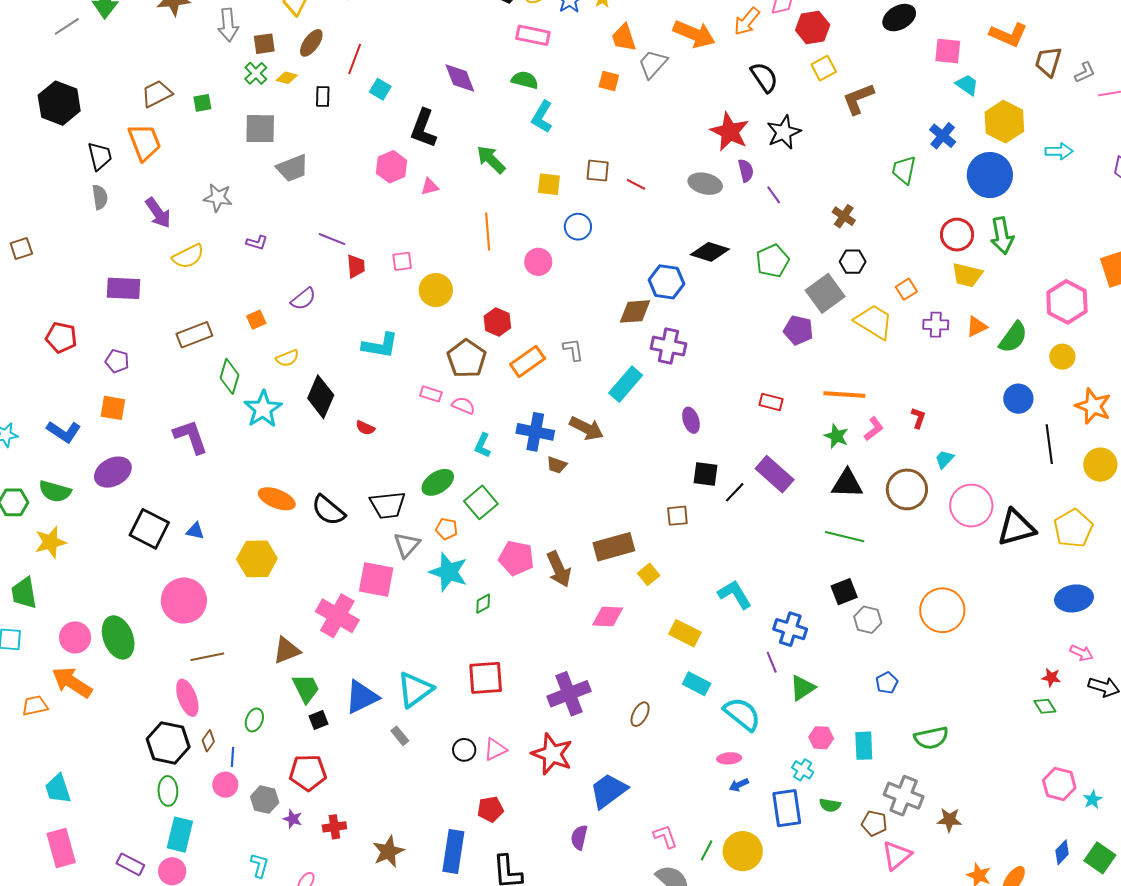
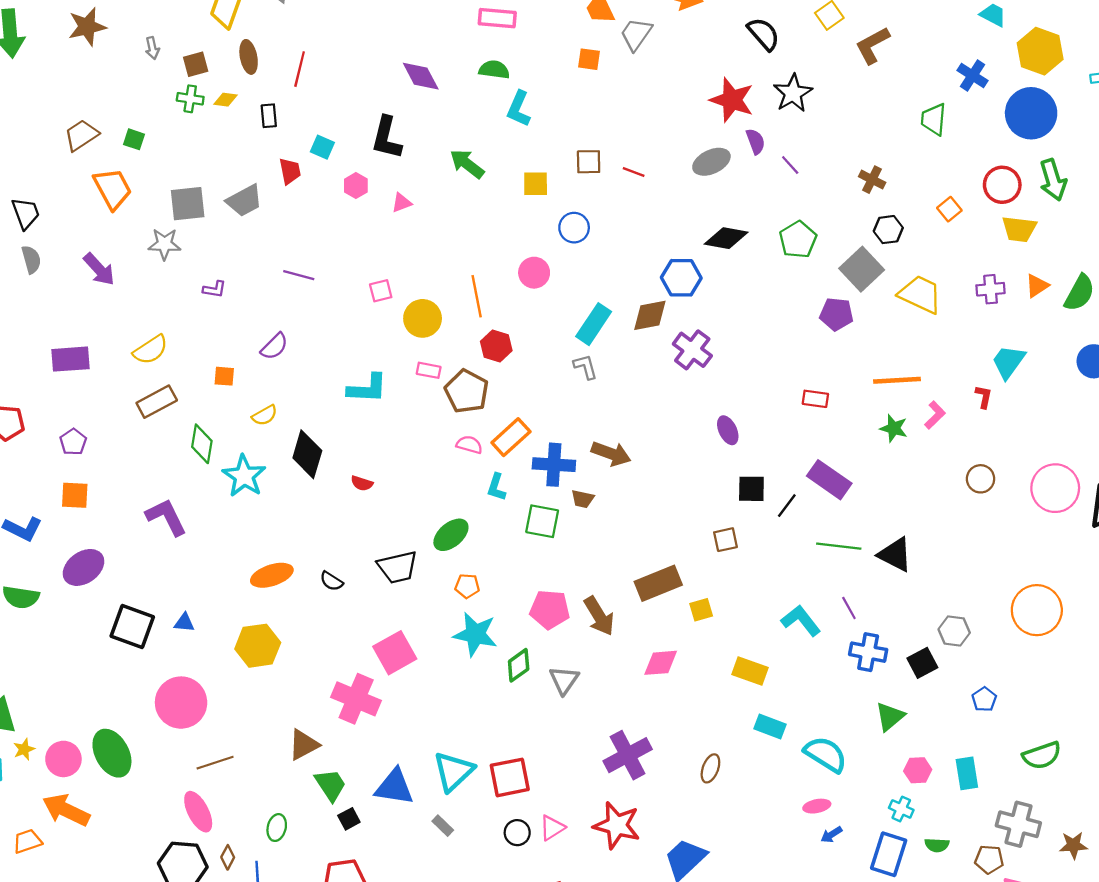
gray arrow: (228, 25) -> (152, 48), size x0.6
brown ellipse: (311, 43) -> (249, 57), turned -40
green cross: (256, 73) -> (190, 99), turned -30
cyan square: (380, 89) -> (322, 147), moved
green square: (202, 103) -> (134, 139), turned 36
gray square: (260, 129) -> (188, 204), moved
orange trapezoid: (144, 142) -> (113, 189), moved
pink hexagon: (392, 167) -> (356, 186), size x0.7
gray ellipse: (705, 184) -> (711, 162), turned -32
orange line: (488, 231) -> (477, 296), moved
yellow semicircle: (188, 256) -> (151, 350), moved
red trapezoid: (356, 266) -> (290, 171), moved
orange square: (906, 289) -> (949, 209), moved
orange square: (256, 320) -> (224, 376), turned 36
purple cross: (668, 346) -> (692, 350), turned 32
purple pentagon: (117, 361) -> (73, 442), turned 30
orange rectangle: (528, 361) -> (511, 437), moved
cyan rectangle: (626, 384) -> (594, 324), moved
pink rectangle: (431, 394) -> (429, 370), moved
cyan trapezoid: (944, 459) -> (1008, 362), moved, size x1.6
black triangle: (847, 484) -> (895, 555), moved, turned 32
brown circle: (907, 489) -> (981, 479), size x0.6
orange ellipse: (277, 499) -> (272, 575), turned -33
green square: (481, 502) -> (542, 521), moved, turned -32
black semicircle: (328, 510) -> (331, 581), size x0.6
green line: (845, 537) -> (839, 546), moved
yellow star: (51, 542) -> (24, 749), moved, size x0.6
gray triangle: (407, 545) -> (564, 680), moved
yellow square: (649, 574) -> (701, 610), turned 30
pink square: (376, 580) -> (395, 653), turned -33
black square: (844, 592) -> (922, 663), moved
green diamond: (483, 604) -> (519, 665), size x1.4
purple line: (772, 662) -> (849, 608), moved
red square: (486, 678) -> (510, 777), moved
blue triangle: (362, 697) -> (394, 787), turned 42
blue rectangle: (787, 808) -> (889, 854), turned 33

